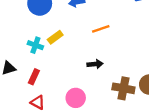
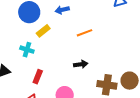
yellow rectangle: (55, 37) -> (43, 31), moved
red rectangle: (34, 77) -> (38, 77), moved

